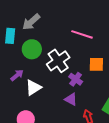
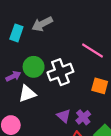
green circle: (32, 49) -> (34, 67), moved
purple cross: (76, 79) -> (83, 117), moved

